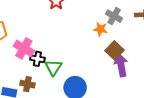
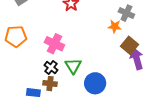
pink cross: (24, 48) -> (54, 44), moved
black cross: (37, 59) -> (51, 68), moved, turned 32

